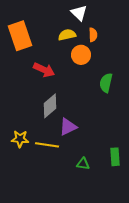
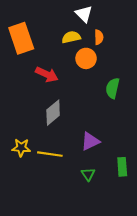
purple triangle: (68, 127) -> (90, 141), moved
green triangle: (83, 164) -> (88, 174), turned 48

